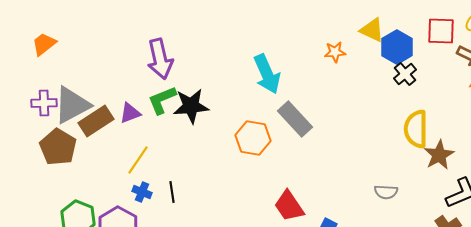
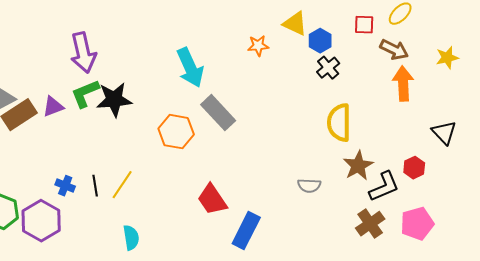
red square: (441, 31) -> (364, 25), size x0.7
blue hexagon: (397, 47) -> (320, 41), size x0.7
brown star: (439, 155) -> (358, 166), moved
yellow line: (138, 160) -> (122, 185), moved

